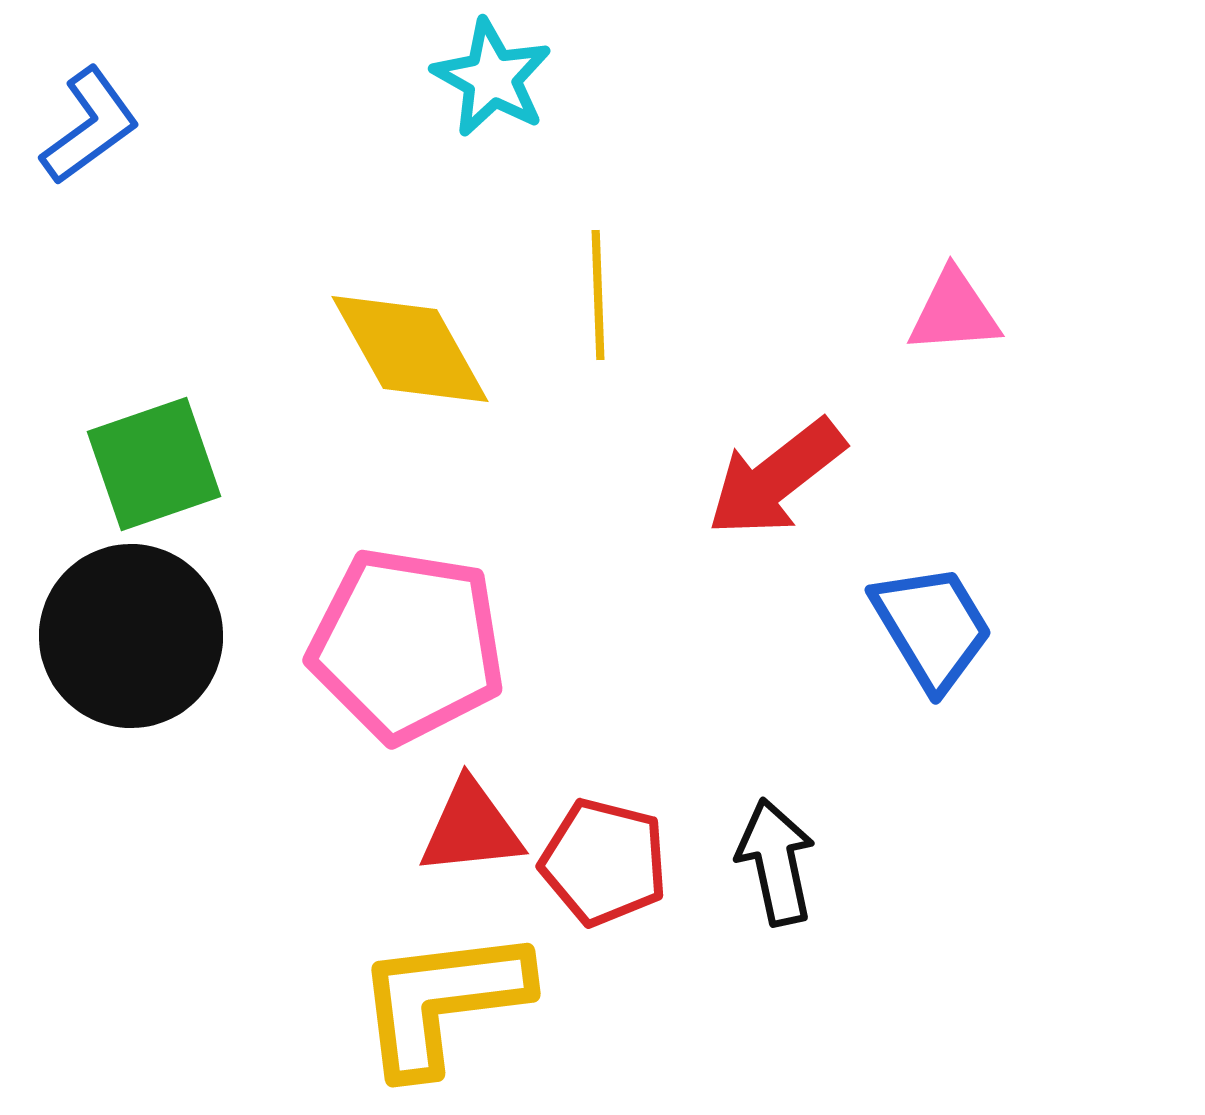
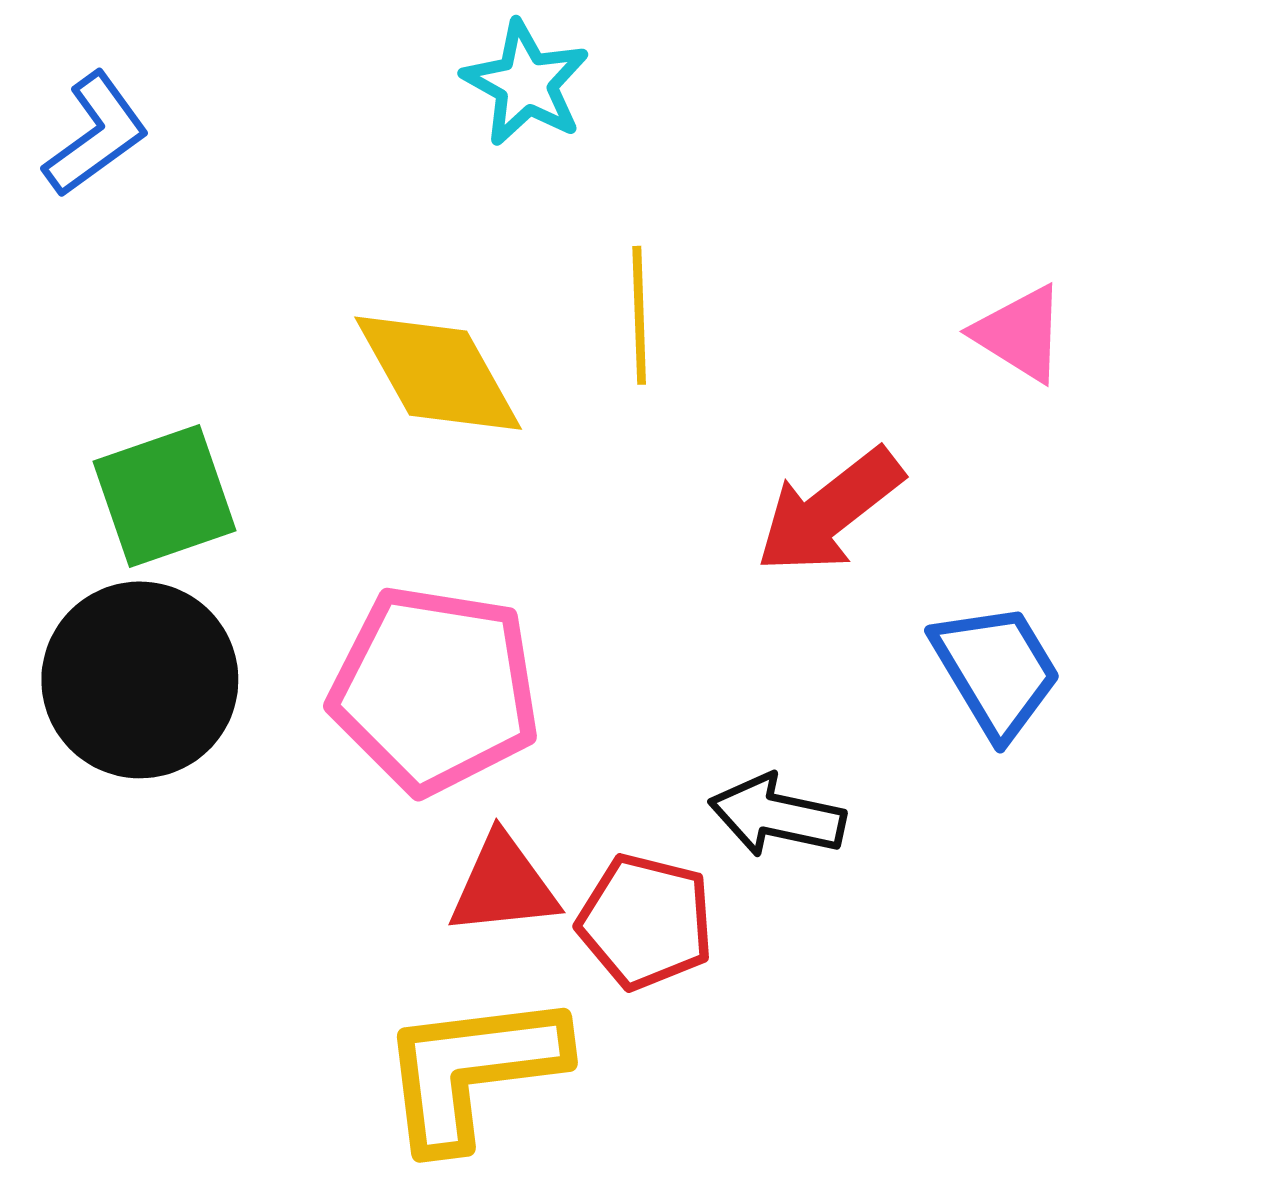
pink triangle: (954, 312) -> (1020, 334), turned 36
black arrow: (776, 862) -> (777, 816), moved, turned -66

